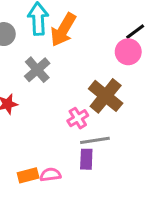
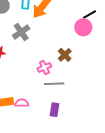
brown cross: (106, 96) -> (65, 55), size x0.6
purple rectangle: (86, 159) -> (55, 110), moved

